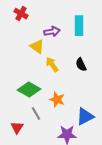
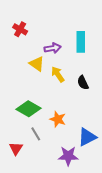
yellow arrow: (52, 65) -> (58, 74), moved

